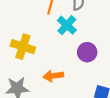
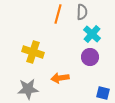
cyan cross: (67, 25) -> (92, 34), moved

